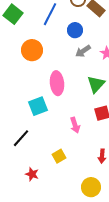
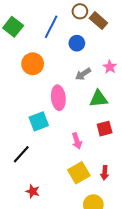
gray arrow: (83, 51) -> (83, 74), moved
green triangle: (96, 84) -> (98, 99), turned 42
yellow square: (59, 156) -> (79, 173), moved, size x1.5

